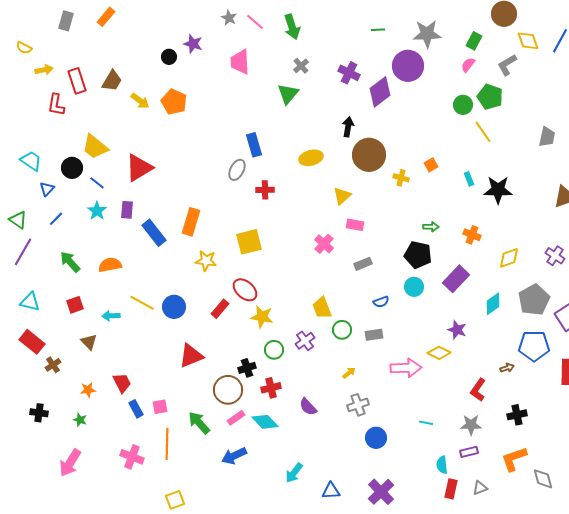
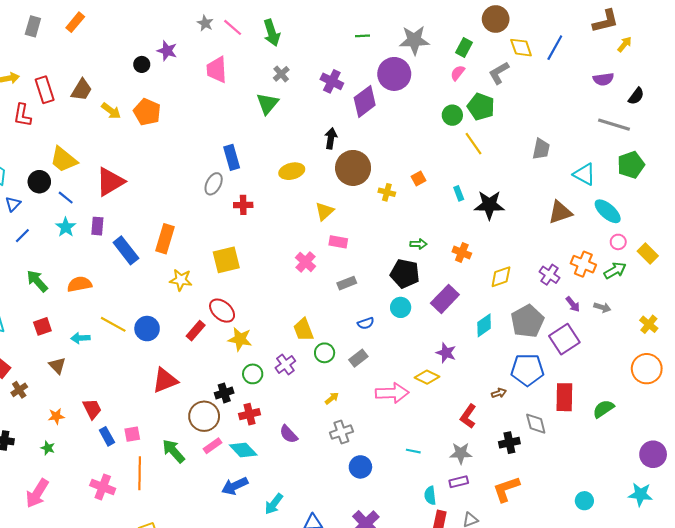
gray rectangle: (374, 335) -> (358, 358), turned -30
blue arrow: (234, 456) -> (235, 486), moved
gray diamond: (543, 479) -> (536, 424), moved

